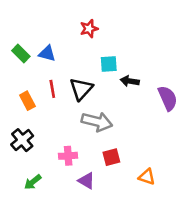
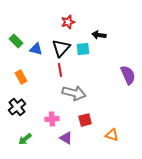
blue triangle: (47, 54) -> (36, 49), moved
black arrow: (130, 81) -> (99, 35), moved
red line: (52, 89) -> (60, 70), moved
black triangle: (81, 89) -> (61, 48), moved

